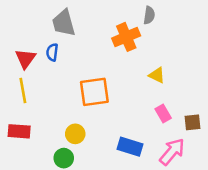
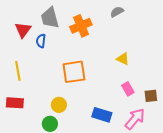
gray semicircle: (149, 15) -> (117, 12), turned -128
orange cross: (126, 37) -> (81, 26), moved
red triangle: (25, 59) -> (23, 30), moved

